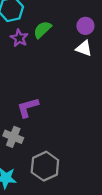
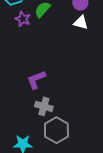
gray cross: (13, 137) -> (44, 106), moved

